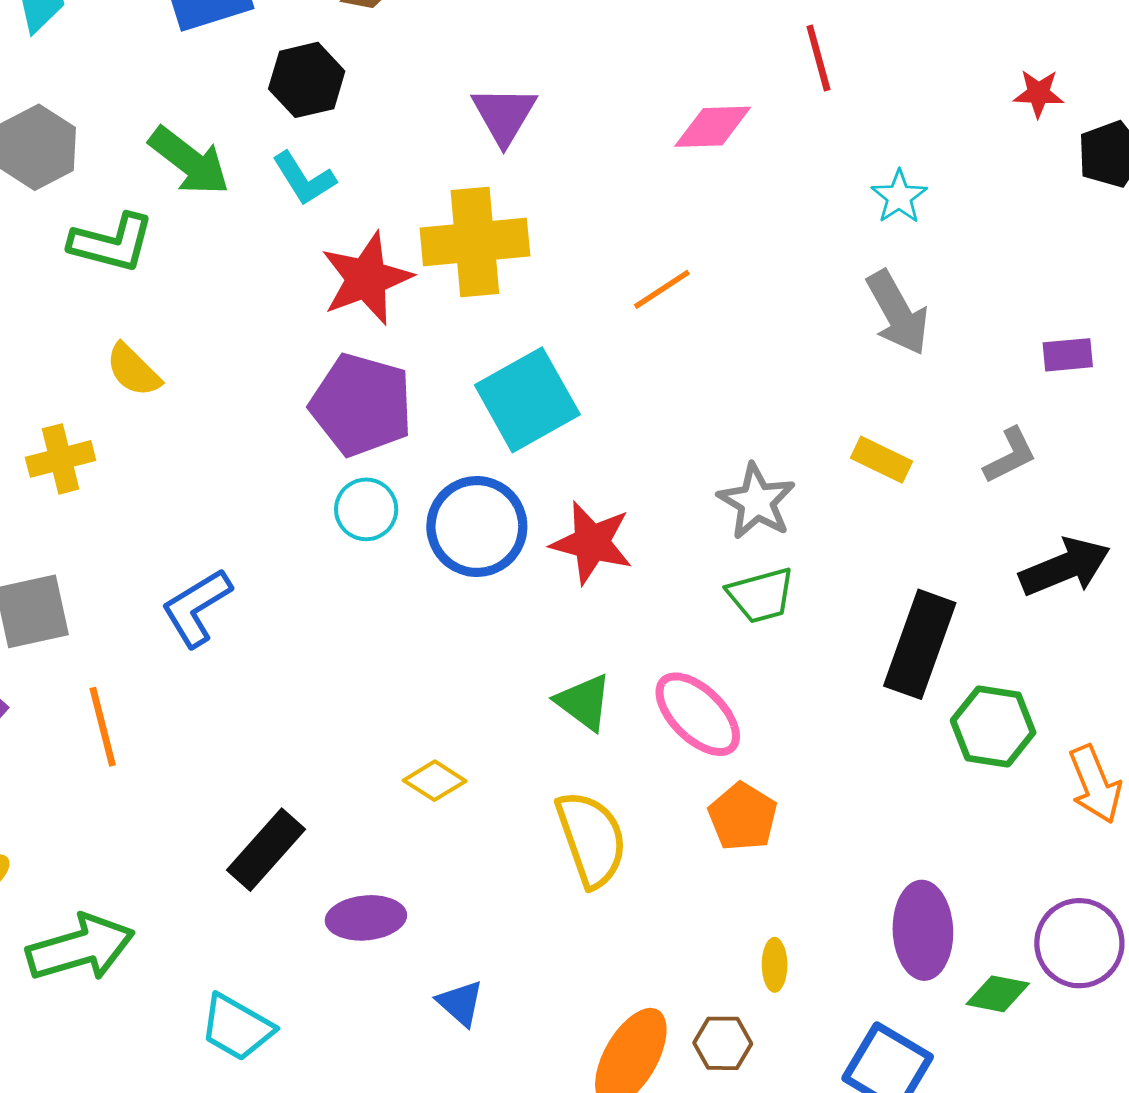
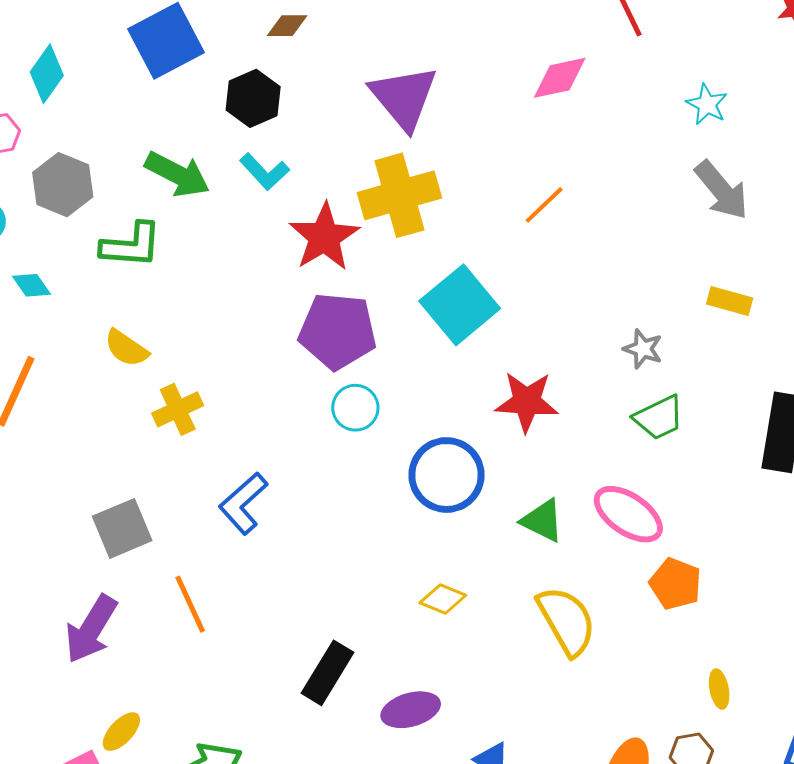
purple triangle: (504, 115) -> (404, 97), size x1.4
yellow semicircle: (133, 370) -> (126, 348), moved
yellow cross: (61, 459) -> (178, 409), moved
gray star: (757, 501) -> (643, 349), size x0.7
blue circle: (477, 527) -> (447, 475), moved

